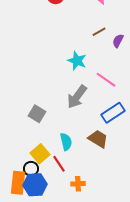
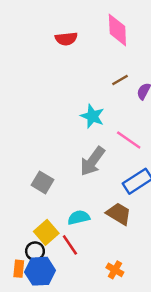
cyan semicircle: (66, 142) -> (79, 217), turned -90
orange rectangle: (18, 183) -> (19, 269), size x0.6
orange cross: (78, 184) -> (115, 270), moved, turned 32

